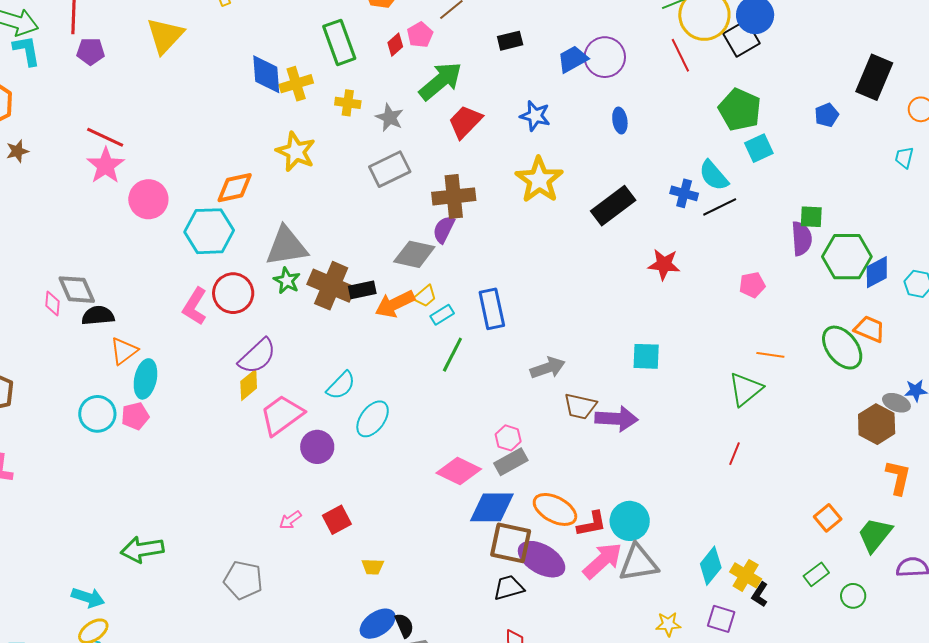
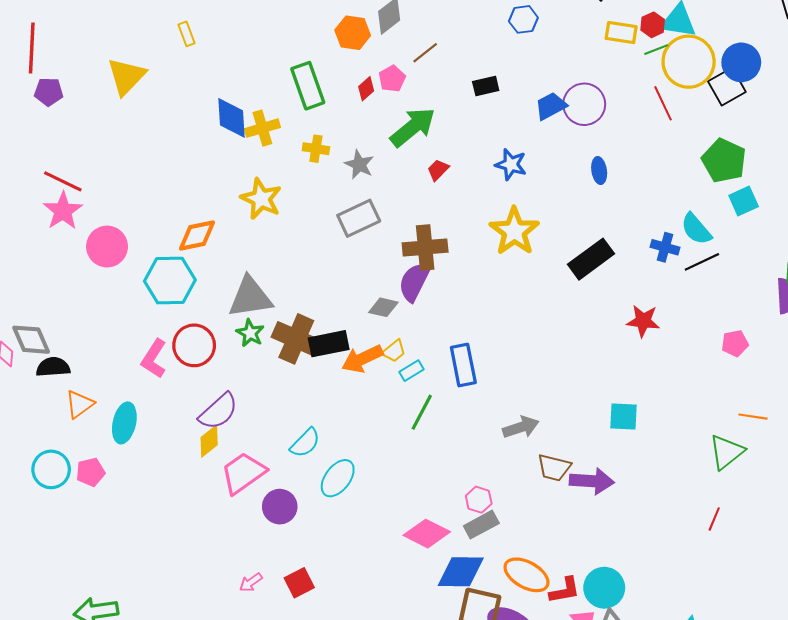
red trapezoid: (465, 122) -> (438, 170), size x0.6
purple semicircle: (444, 229) -> (414, 282), size x1.4
gray diamond: (414, 254) -> (383, 307), size x0.7
black rectangle: (362, 290) -> (329, 344), size x1.4
cyan ellipse: (145, 379) -> (124, 423), moved

